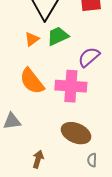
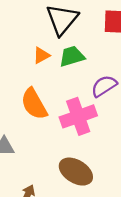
pink cross: (71, 86) -> (78, 116), turned -32

